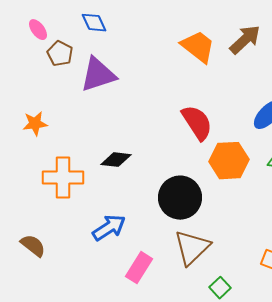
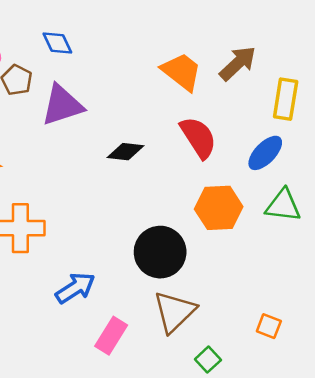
red semicircle: (197, 123) -> (198, 137), moved
black diamond: (116, 160) -> (125, 152), moved

